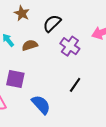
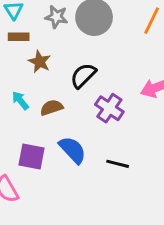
black line: (75, 85) -> (118, 164), turned 70
blue semicircle: (41, 105) -> (73, 150), moved

